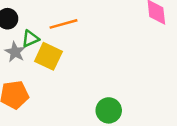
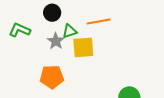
yellow square: (48, 56) -> (83, 47), turned -35

